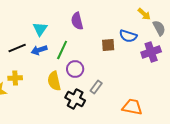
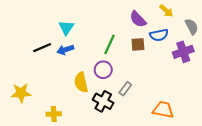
yellow arrow: (144, 14) -> (166, 11), moved
purple semicircle: (77, 21) -> (138, 19), moved, turned -30
blue semicircle: (128, 36) -> (159, 35), turned -30
green line: (62, 50) -> (109, 44), moved
yellow cross: (15, 78) -> (54, 114), moved

